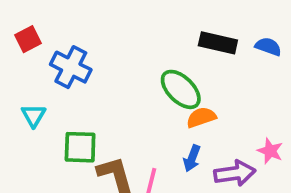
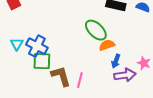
blue cross: (71, 67) -> (37, 46), moved
blue arrow: (192, 158) -> (116, 61), moved

